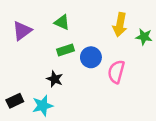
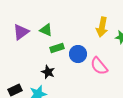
green triangle: (62, 22) -> (46, 30), moved
pink semicircle: (116, 72) -> (99, 66), turned -54

